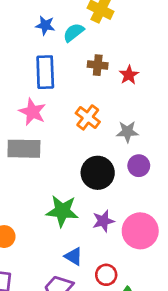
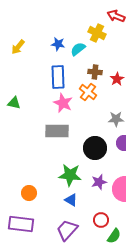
pink star: (32, 112) -> (63, 103), moved
orange cross: (88, 117) -> (88, 92), moved
gray rectangle: (24, 149) -> (57, 131), moved
blue triangle: (74, 256) -> (71, 200), moved

